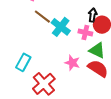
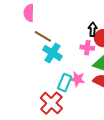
cyan cross: (61, 27) -> (52, 53), moved
cyan rectangle: (23, 62) -> (65, 83), moved

